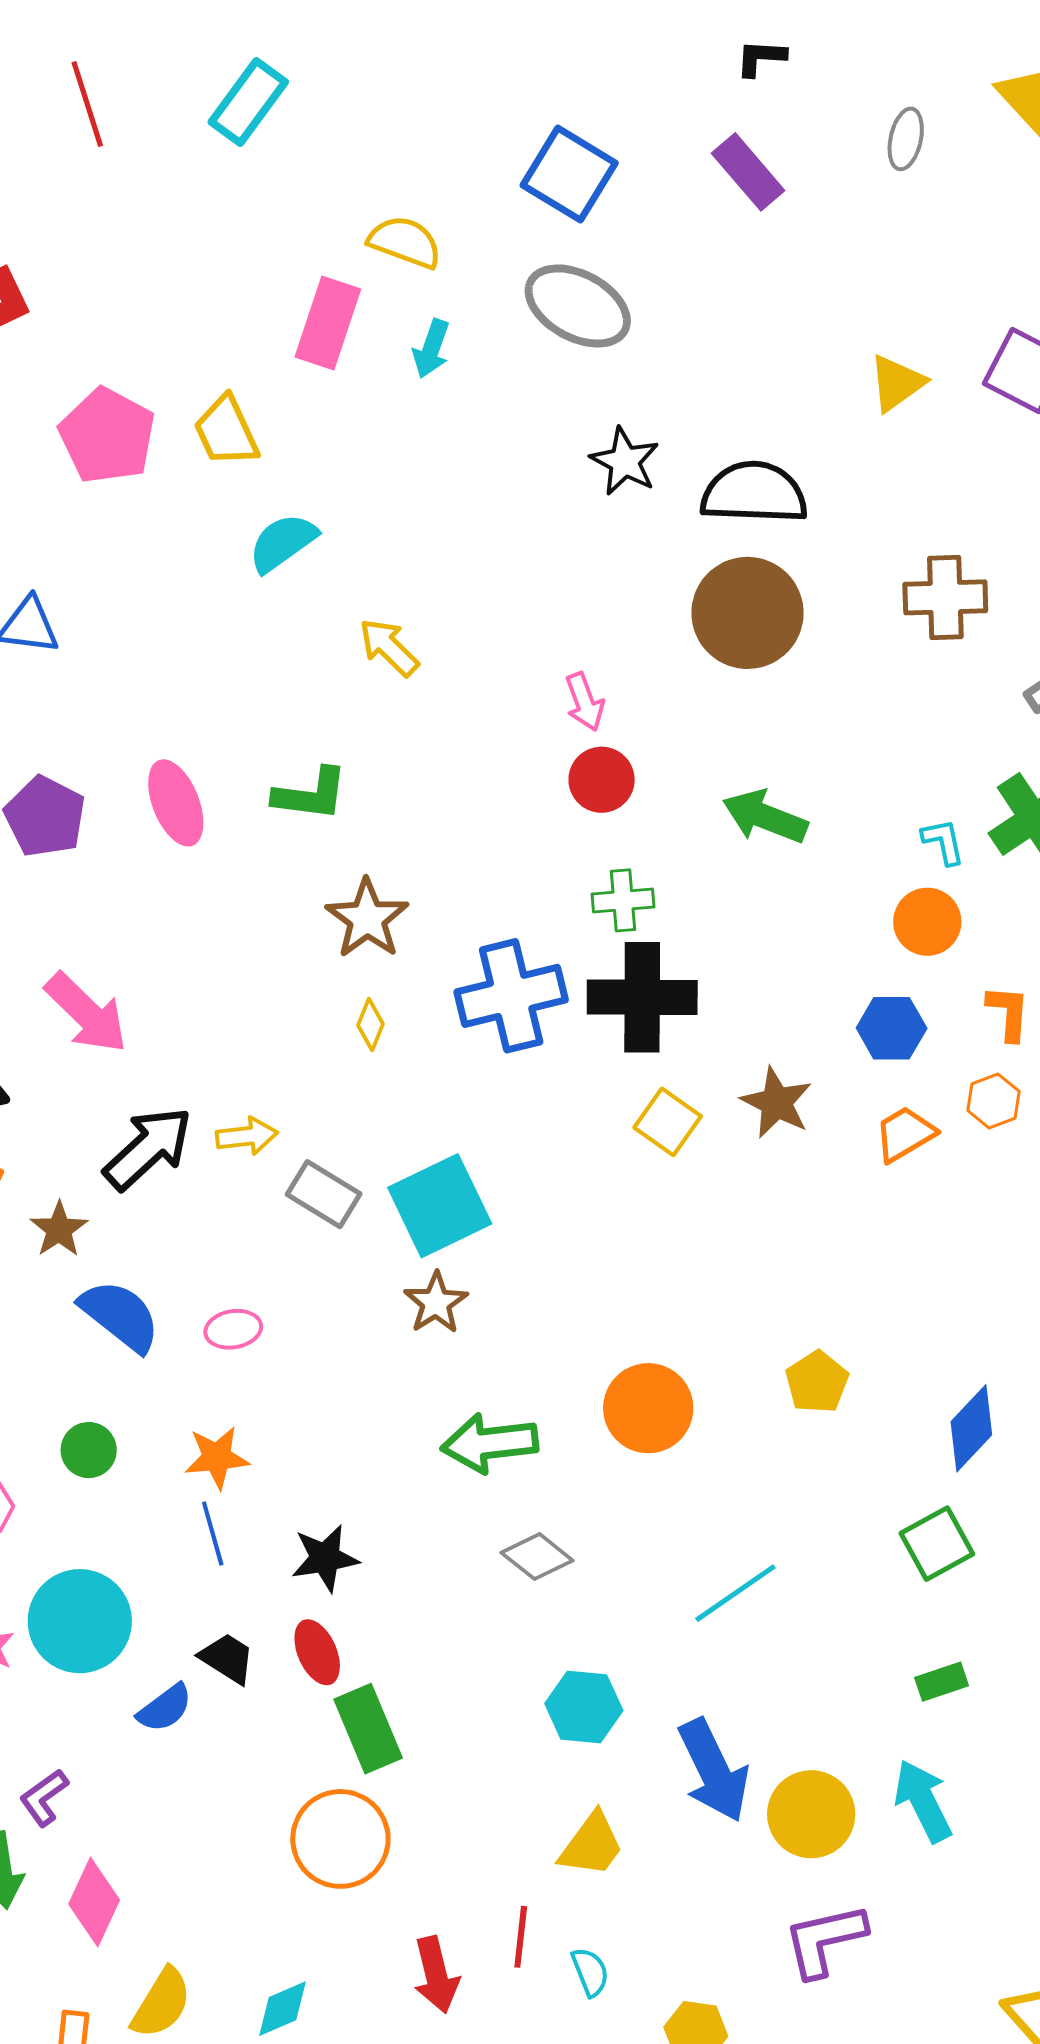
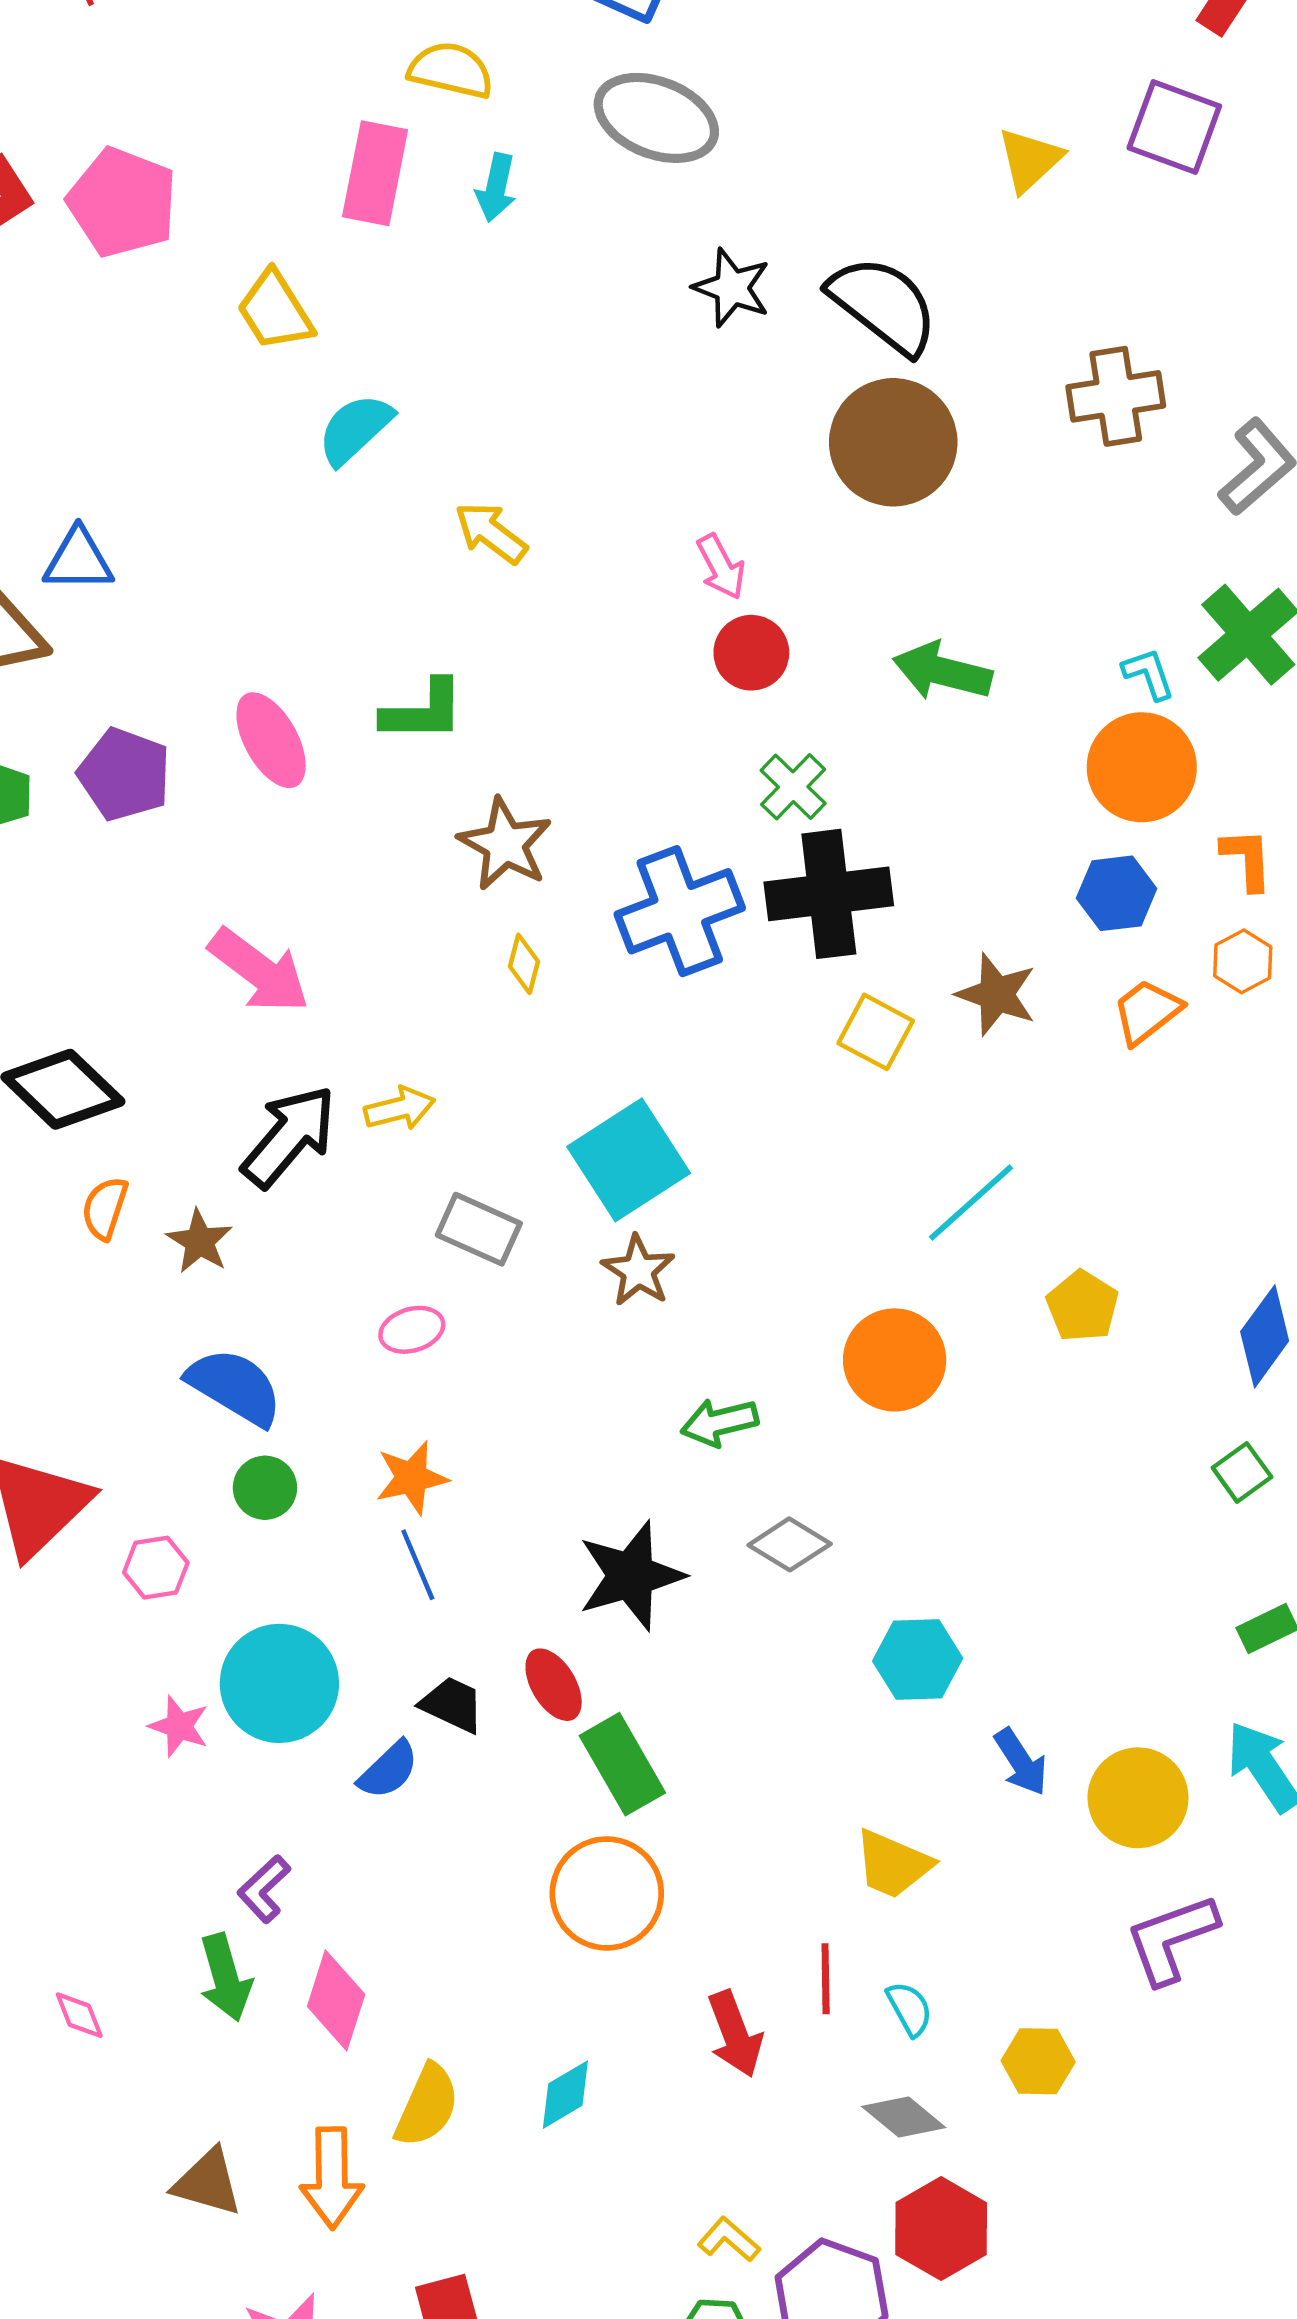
pink pentagon: (107, 436) -> (122, 202), moved
black semicircle: (754, 493) -> (883, 305), turned 43
green cross: (623, 900) -> (793, 787), turned -34
orange circle: (927, 922) -> (1142, 767), size x1.4
pink arrow: (86, 1013) -> (259, 971), moved
gray rectangle: (324, 1194) -> (479, 1229), moved
blue semicircle: (120, 1316) -> (235, 1387), moved
green arrow: (490, 1443) -> (719, 1422), size x0.7
green square: (937, 1544) -> (1242, 1472), size x0.7
black star: (325, 1558) -> (631, 1576), moved, size x1.4
cyan line: (735, 1593) -> (971, 1203), moved
cyan hexagon: (584, 1707) -> (918, 1660), moved
blue arrow: (714, 1770) -> (1021, 1762), size x0.6
yellow trapezoid: (592, 1845) -> (893, 1864), turned 84

